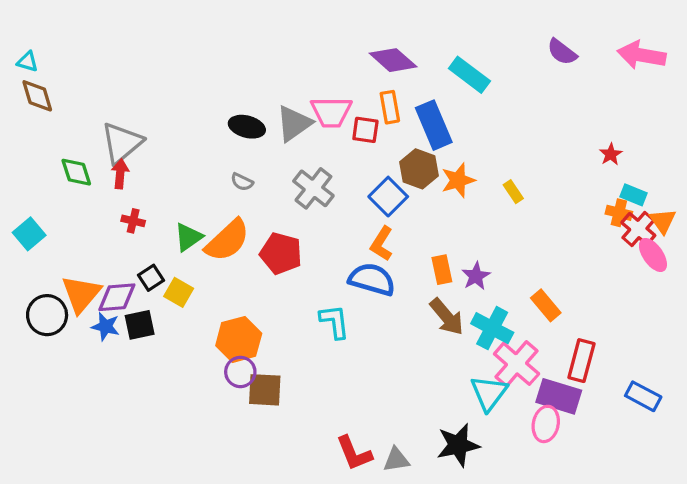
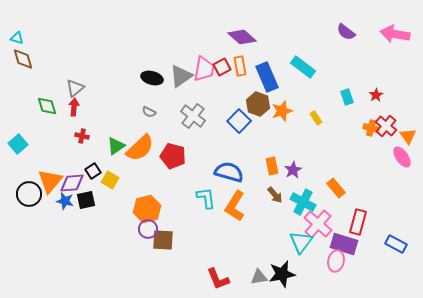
cyan rectangle: (469, 75) -> (303, 67), moved
pink trapezoid: (331, 112) -> (204, 69), turned -80
red square: (365, 130) -> (222, 67), moved, turned -36
gray triangle: (122, 143) -> (75, 88), size x0.7
cyan rectangle: (633, 195) -> (347, 97), moved, turned 49
orange cross: (619, 213) -> (371, 128), moved
red cross: (638, 229) -> (386, 126), moved
orange L-shape: (382, 244) -> (235, 206), moved, size x1.4
brown arrow: (447, 317) -> (275, 195), size x0.7
gray triangle: (396, 460) -> (259, 277), moved

